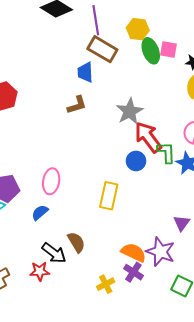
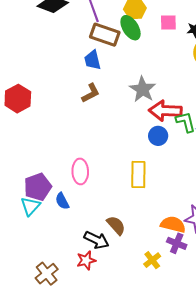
green ellipse: (151, 51) -> (131, 28), moved
red arrow: (148, 137) -> (165, 111), turned -40
blue semicircle: (40, 213) -> (62, 201), moved, turned -66

